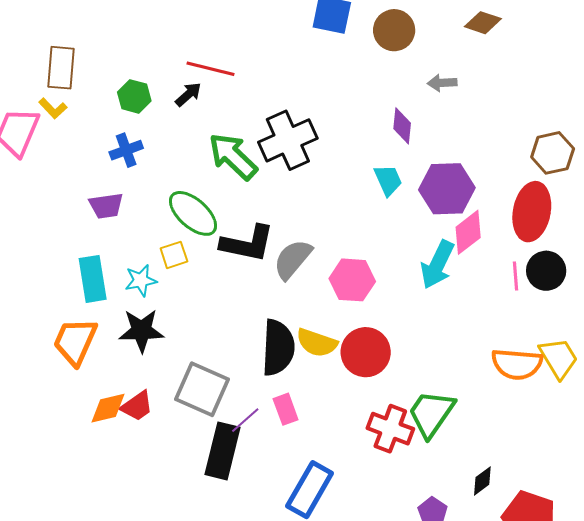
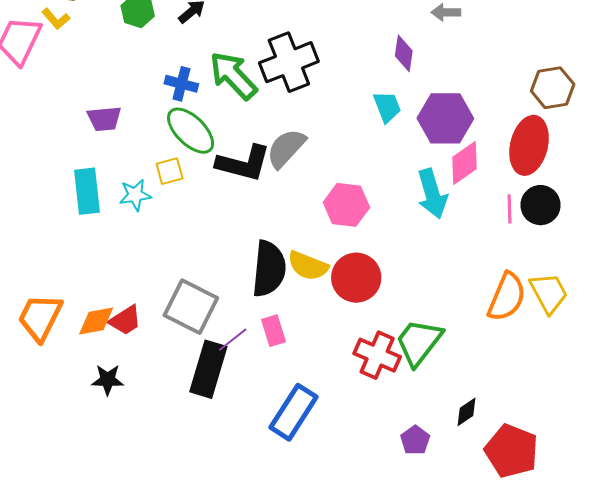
blue cross: (126, 150) -> (181, 84), moved, turned 32
gray semicircle: (293, 259) -> (286, 148), moved
cyan arrow: (437, 265) -> (432, 194), turned -45
black star: (141, 331) -> (108, 380), moved, size x0.7
orange trapezoid: (75, 341) -> (40, 317), moved
orange semicircle: (517, 364) -> (507, 297), turned -75

